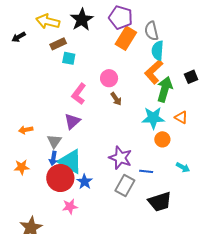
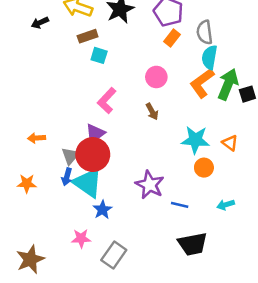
orange rectangle: (126, 38) -> (172, 38), size x0.6
pink circle: (109, 78) -> (156, 77), moved
green arrow: (165, 89) -> (228, 84), moved
cyan arrow: (183, 167) -> (226, 205), turned 128
red circle: (60, 178) -> (93, 155), moved
gray rectangle: (125, 186) -> (114, 255), moved

